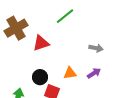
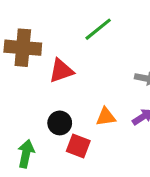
brown cross: (16, 28) -> (23, 48), turned 35

